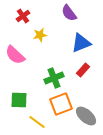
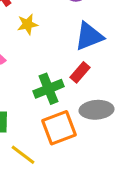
red rectangle: (83, 70) -> (80, 72), moved
gray ellipse: (86, 116) -> (97, 110), moved, turned -45

